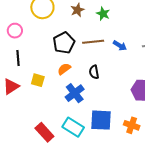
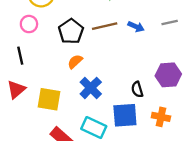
pink circle: (15, 31) -> (29, 24), moved
black semicircle: (94, 72) -> (137, 89), moved
yellow square: (38, 80) -> (49, 99), moved, size x1.5

